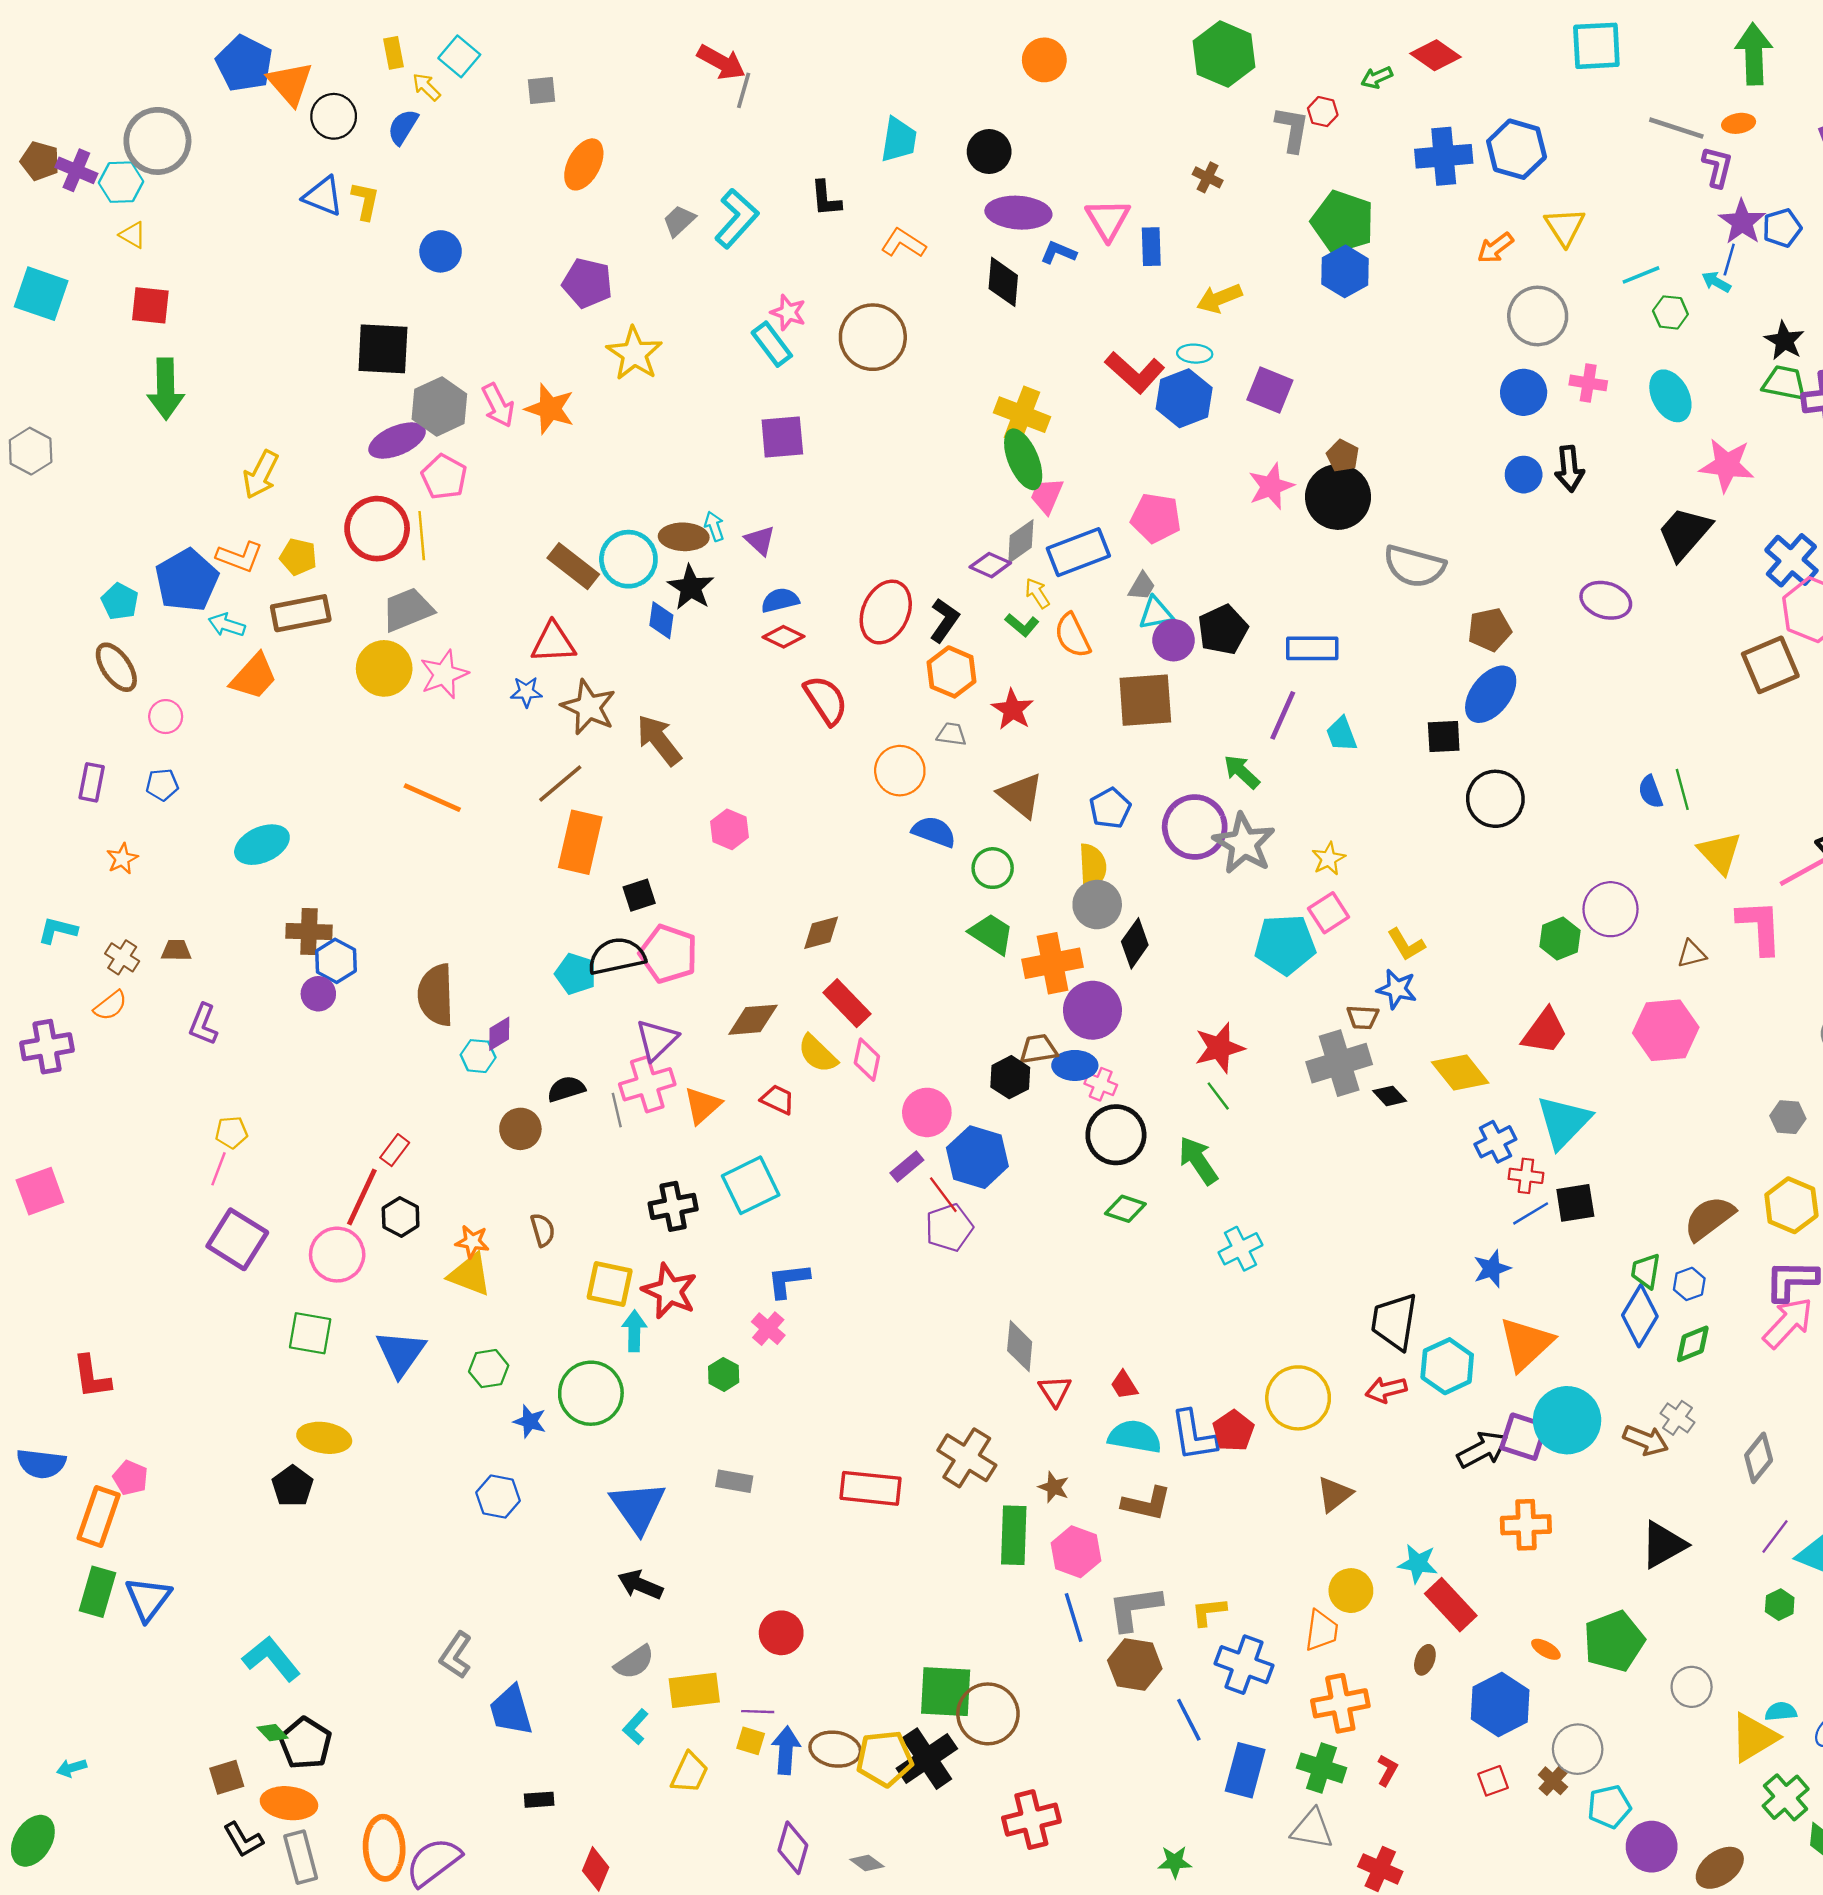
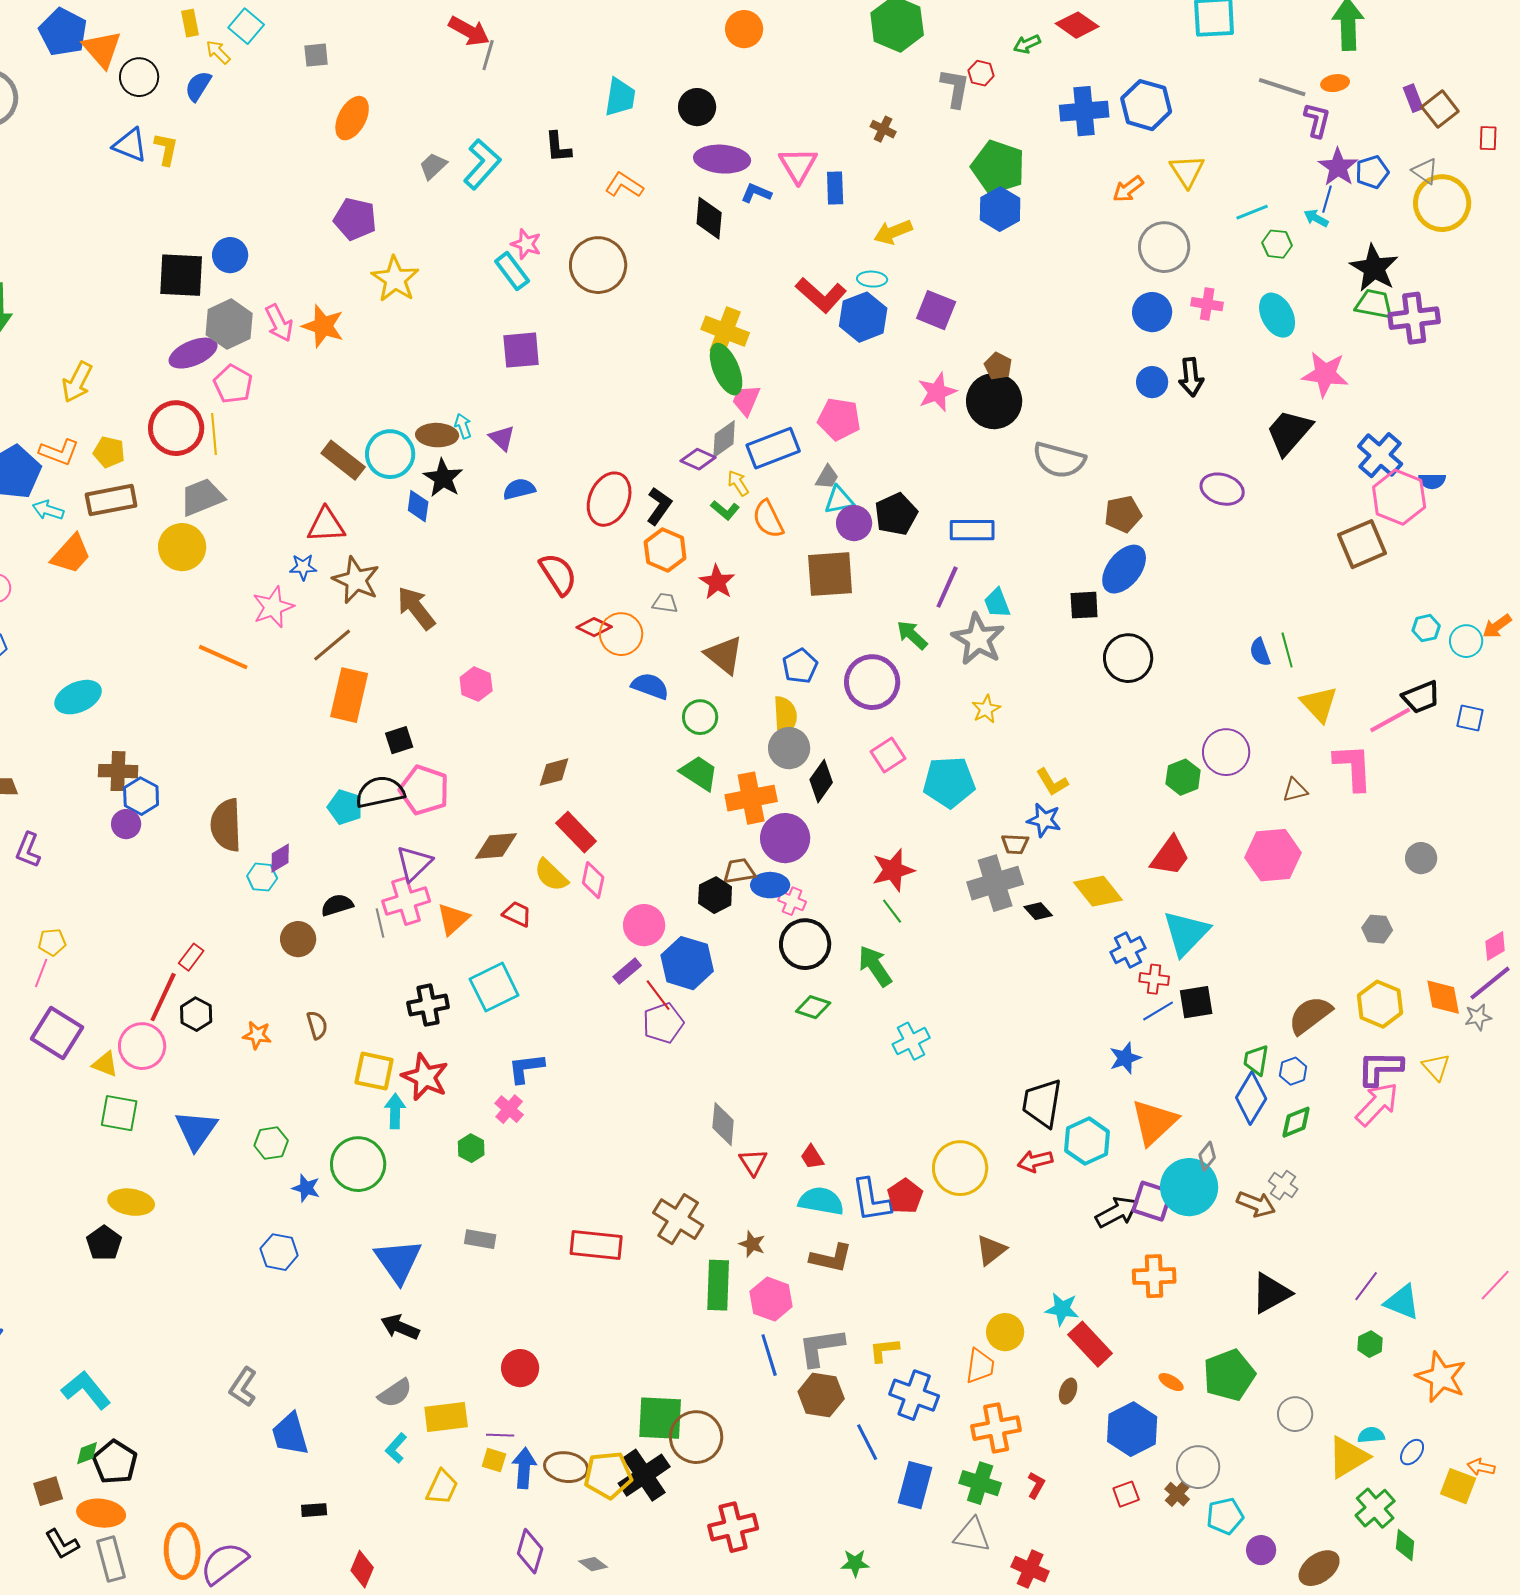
blue circle: (441, 251) -> (230, 255), moved
black star: (1784, 341) -> (1374, 268), size x1.4
red diamond: (784, 637) -> (594, 627), moved
pink star: (444, 674) -> (273, 607), moved
gray star: (1244, 843) -> (978, 639), moved
pink square: (1329, 913) -> (888, 755), moved
yellow triangle: (470, 1275) -> (105, 1064), moved, size x0.7
gray diamond: (1759, 1458) -> (1207, 1156), moved, size x0.7
green diamond: (273, 1733) -> (87, 1453), turned -68
purple circle: (1652, 1847) -> (1261, 1550), size x0.7

